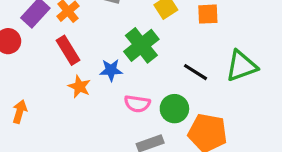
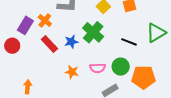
blue star: (111, 70) -> (71, 42), moved
orange star: (79, 87) -> (72, 72), moved

